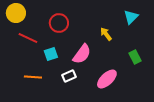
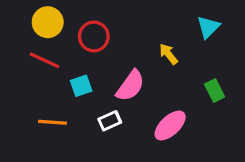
yellow circle: (16, 13) -> (48, 22), moved

